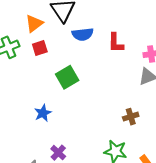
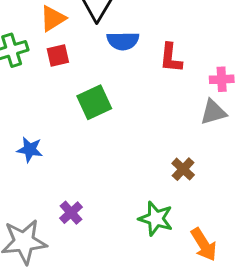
blue star: (43, 113) -> (30, 150), moved, turned 30
brown cross: (131, 117) -> (183, 169), turned -35

